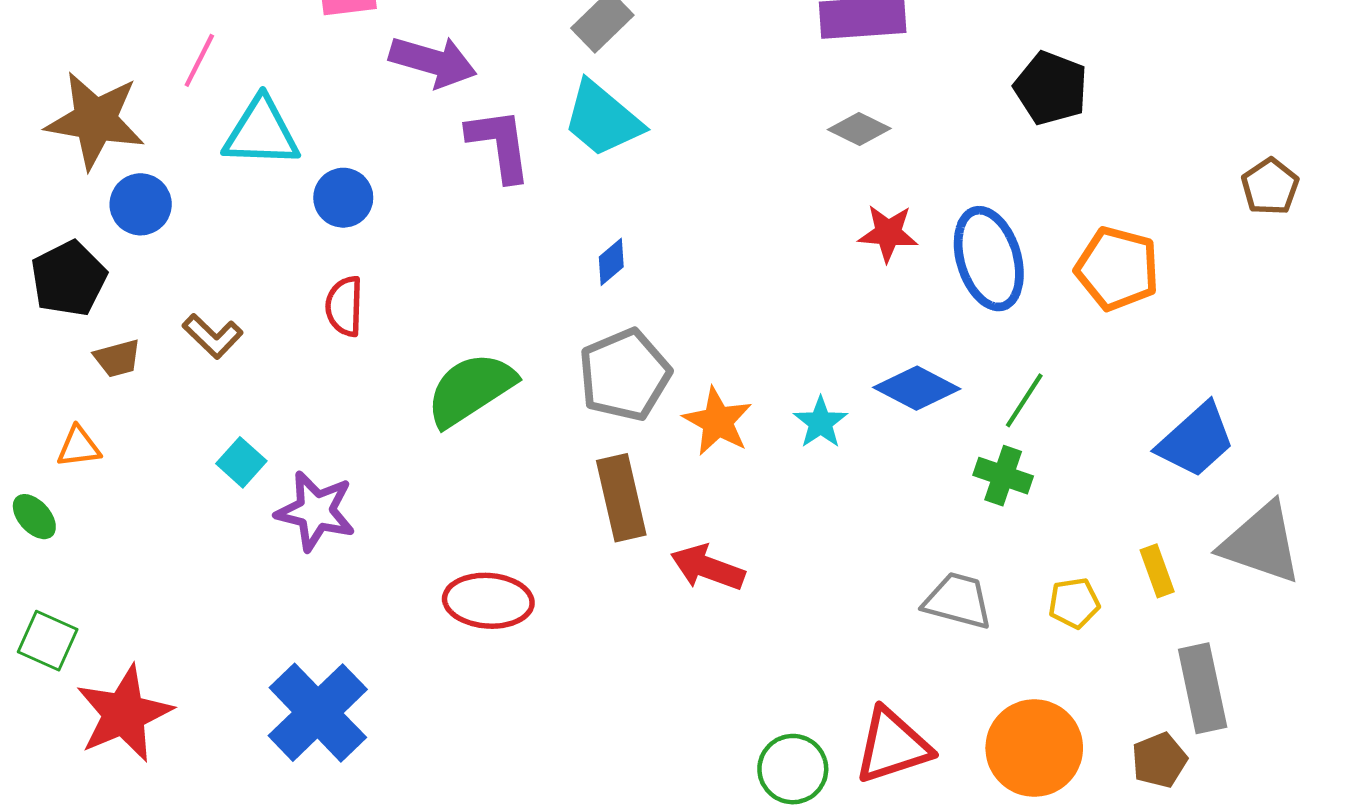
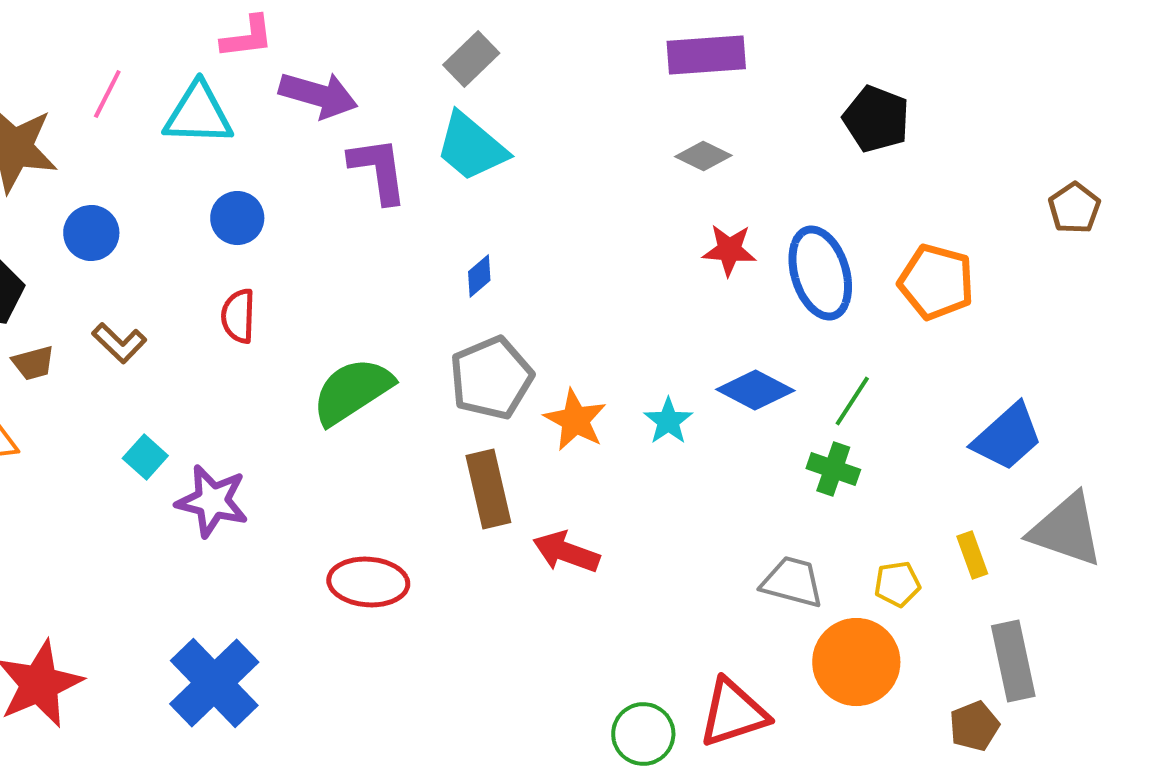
cyan triangle: (261, 132) -> (198, 114), moved
blue circle: (141, 204) -> (91, 233), moved
orange circle: (1034, 748) -> (856, 662), moved

